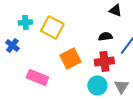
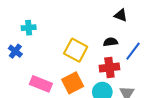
yellow square: (52, 27) -> (76, 50), moved
orange square: (70, 58) -> (73, 83), moved

